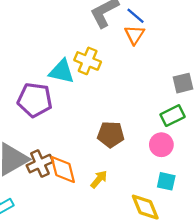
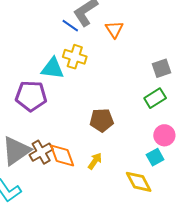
blue line: (136, 16) -> (70, 26), moved
pink circle: (161, 145) -> (164, 135), moved
cyan square: (166, 181) -> (155, 157), turned -36

